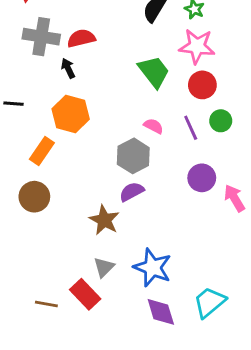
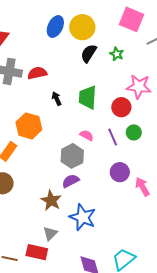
pink star: (197, 46) -> (139, 87), moved
black arrow: (68, 68) -> (57, 99), moved
green trapezoid: (154, 72) -> (88, 97), turned -140
blue star: (153, 268) -> (83, 217), moved
red rectangle: (85, 294) -> (37, 252), turned -35

